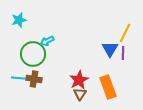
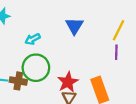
blue triangle: (110, 49) -> (74, 26), moved
green circle: (33, 54) -> (36, 68), moved

